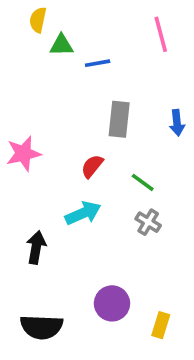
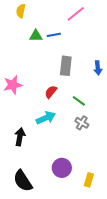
pink line: (161, 34) -> (76, 14), moved, turned 66
green triangle: (61, 45) -> (36, 36), moved
black semicircle: (42, 327) -> (23, 181), turned 55

